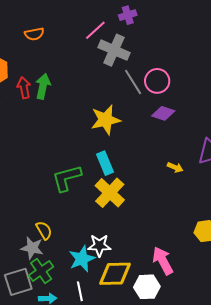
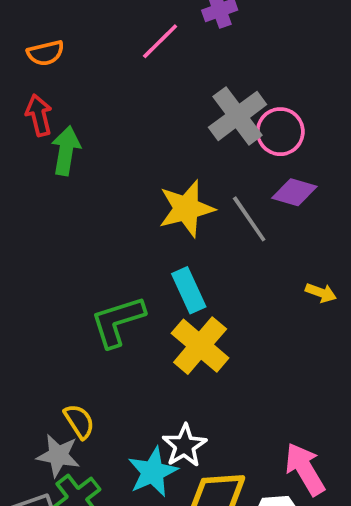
gray cross: (114, 50) -> (238, 116), moved, turned 32
gray line: (133, 82) -> (249, 219), moved
red arrow: (24, 88) -> (39, 115), moved
white star: (99, 245) -> (184, 446), turned -30

